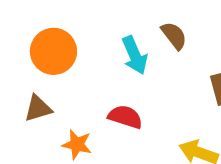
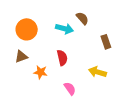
cyan arrow: (135, 55) -> (65, 29), turned -48
red semicircle: (125, 117) -> (62, 58), turned 63

